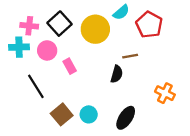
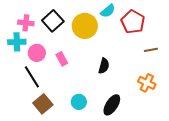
pink circle: (47, 50) -> (37, 53), moved
brown line: (130, 56) -> (151, 50), moved
brown square: (62, 114) -> (43, 104), moved

